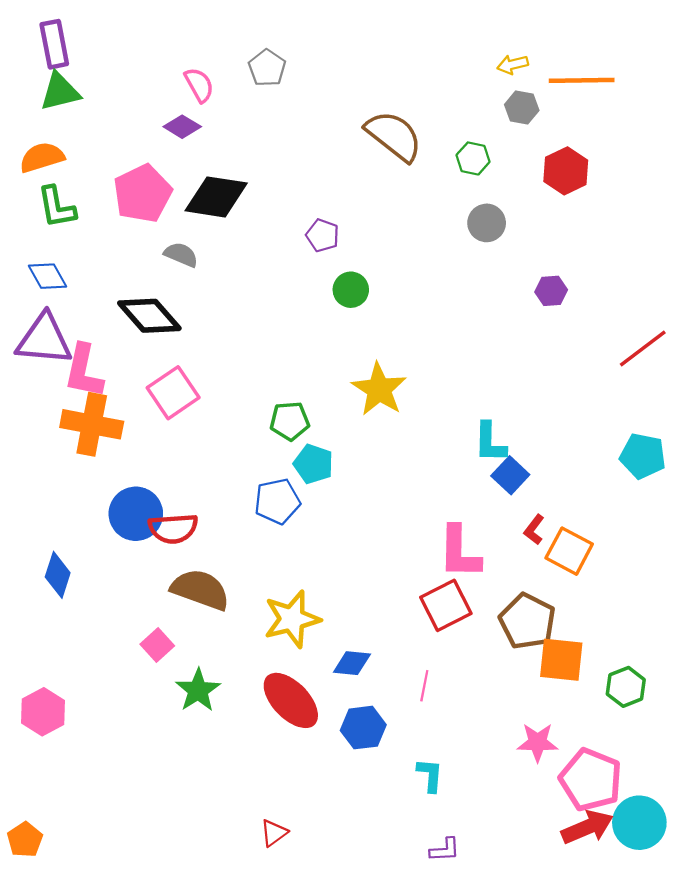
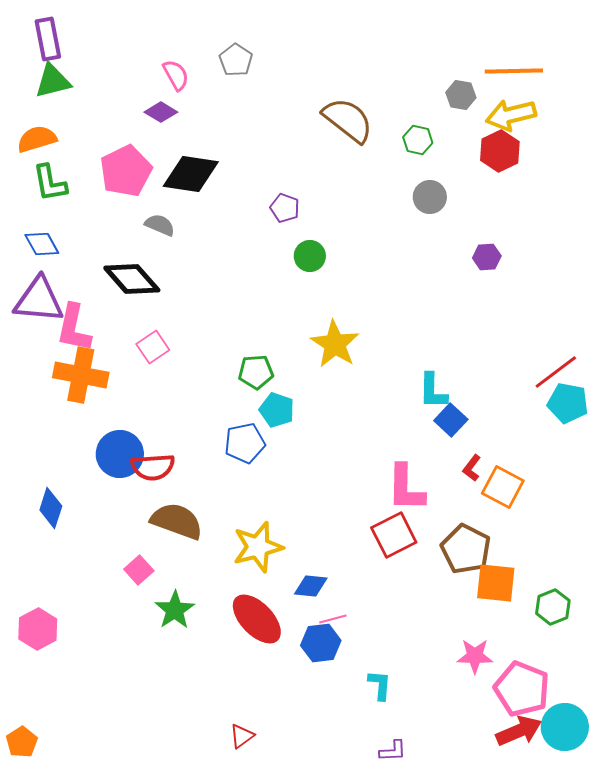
yellow arrow: (513, 65) -> (511, 115), moved, size x1.8
red line: (643, 349) -> (556, 372), moved
pink square: (173, 393) -> (153, 347), size x0.7
pink line: (424, 686) -> (333, 619), moved, turned 64

